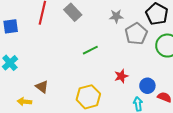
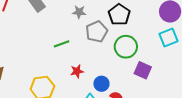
green line: (90, 50) -> (62, 44), moved

